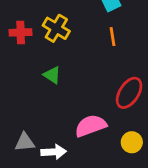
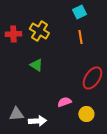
pink semicircle: (91, 126) -> (64, 102), size x0.6
yellow circle: (132, 142) -> (86, 114), moved

